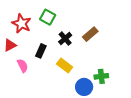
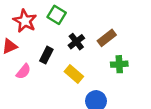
pink semicircle: (23, 66) -> (23, 71), turned 64
green cross: (101, 76) -> (119, 64), moved

